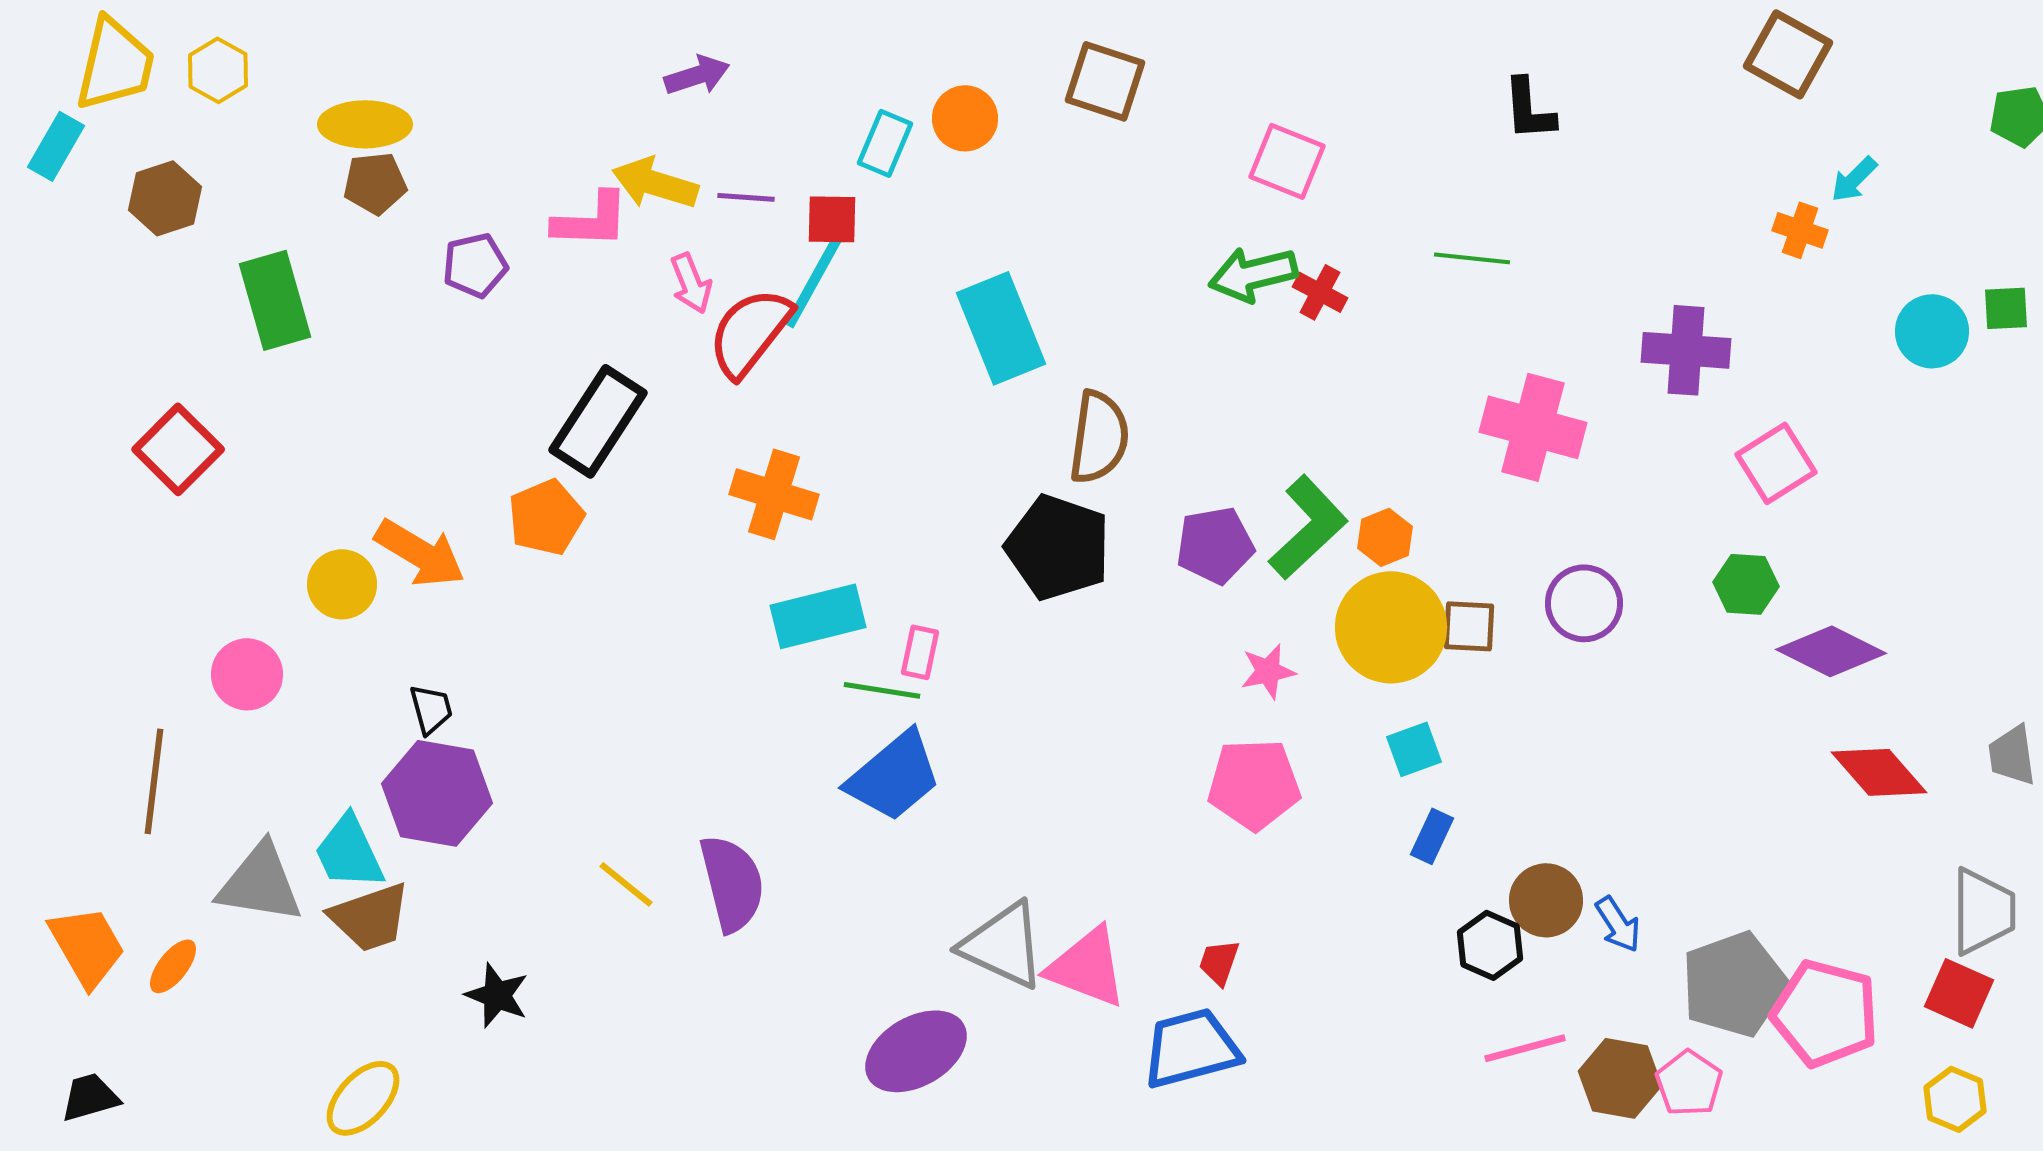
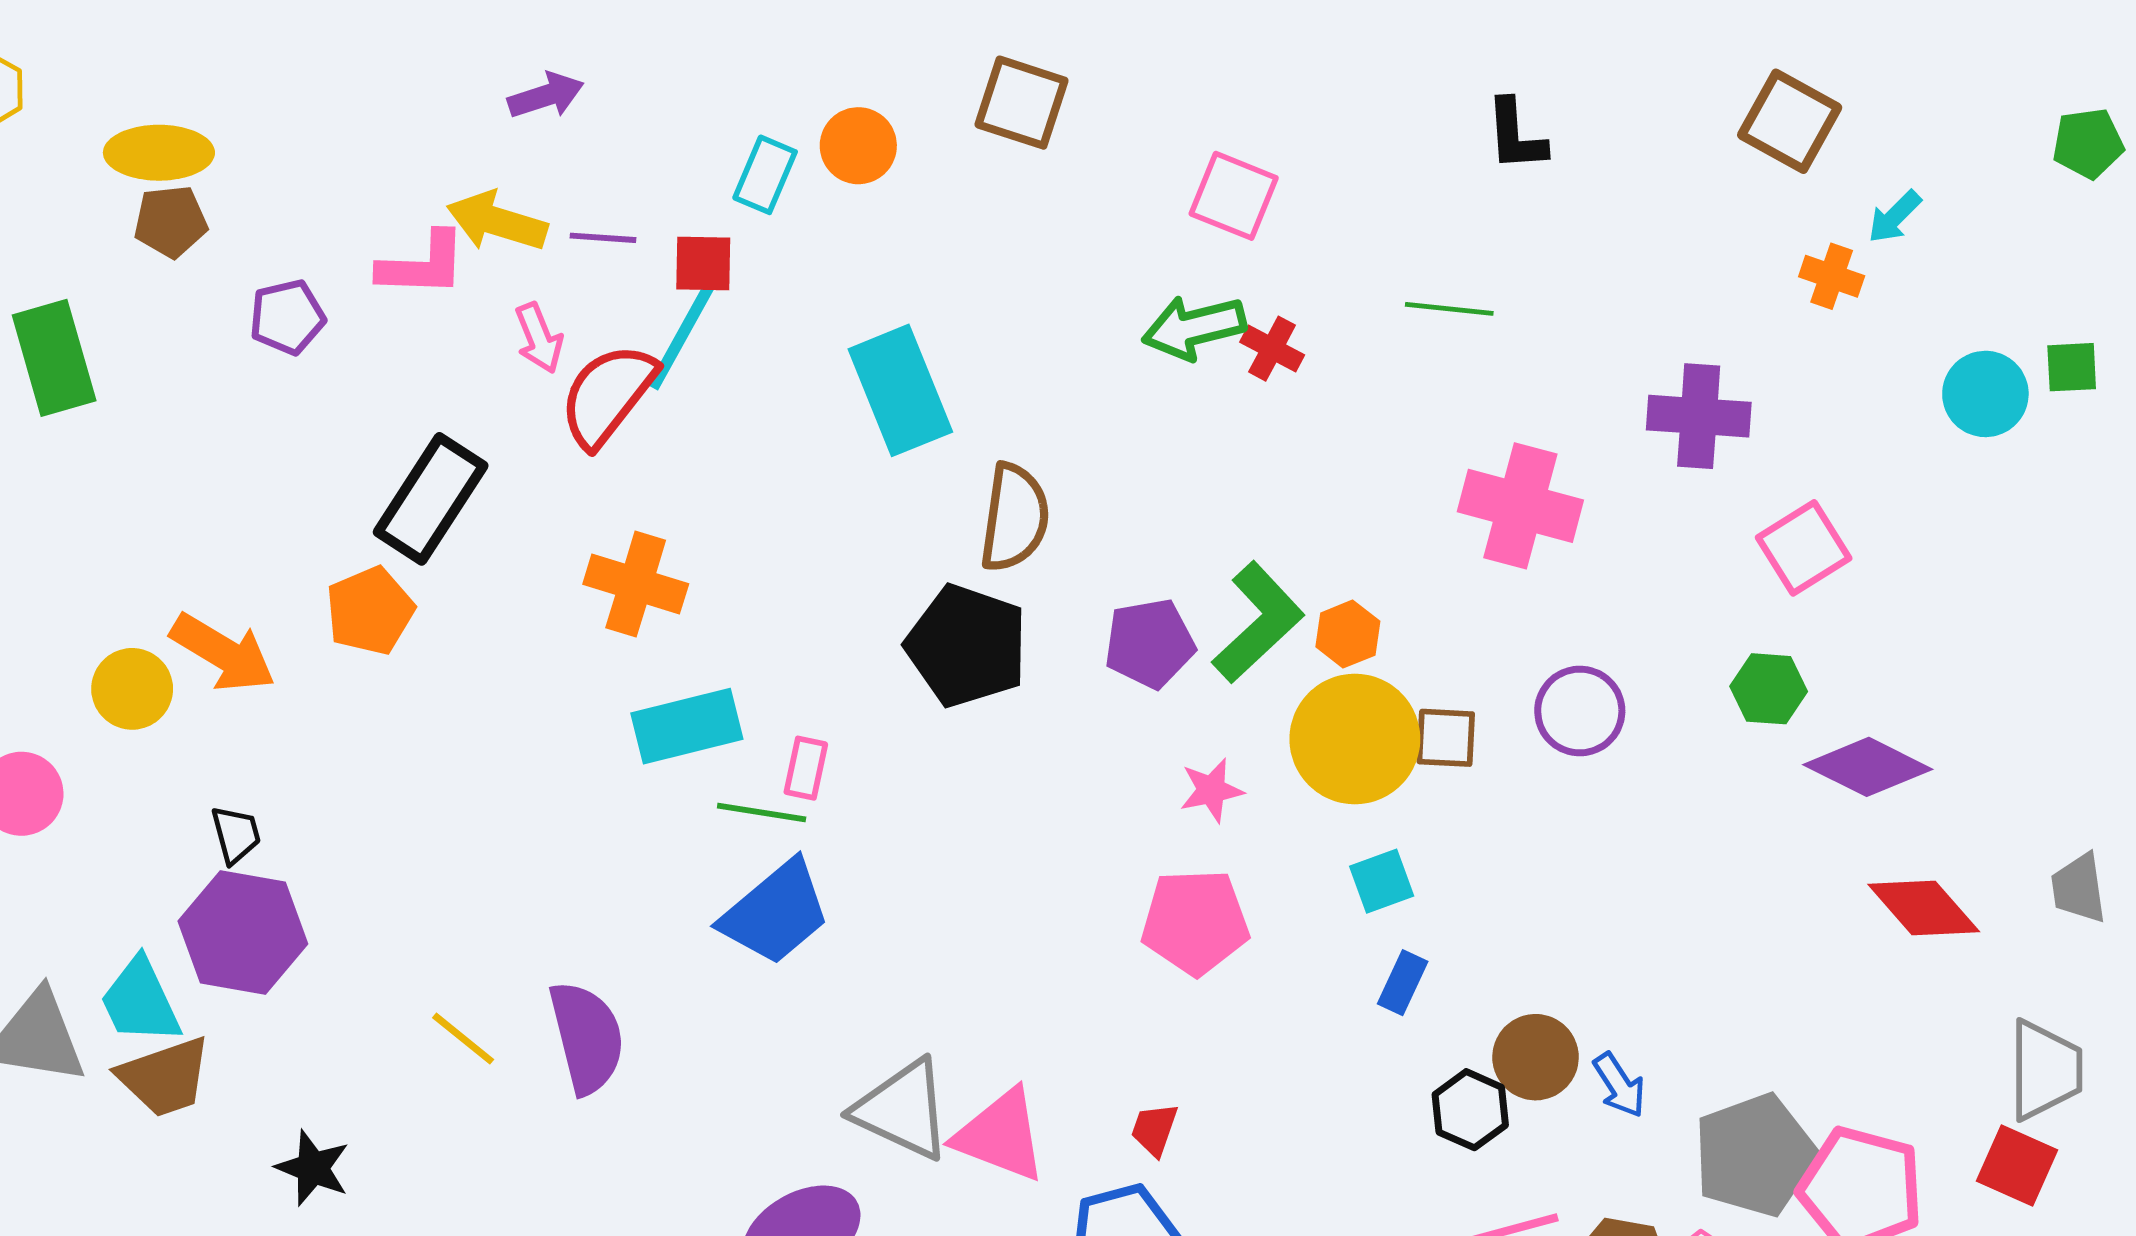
brown square: (1788, 54) -> (1790, 121), moved

